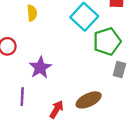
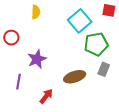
brown ellipse: (89, 100) -> (75, 77), moved

